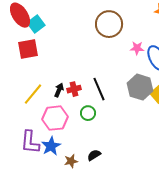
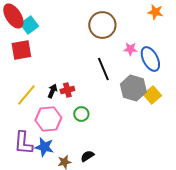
black line: (99, 89) -> (103, 69), moved
blue star: (51, 146) -> (44, 147), turned -30

